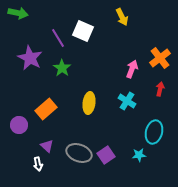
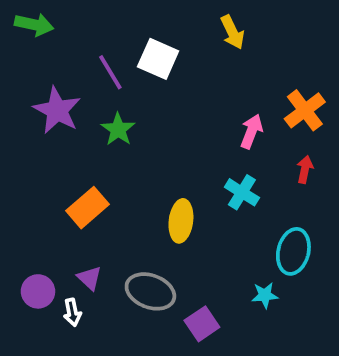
yellow ellipse: (89, 103) -> (181, 221), moved
purple circle: (19, 125) -> (38, 291), moved
purple square: (106, 155) -> (202, 324), moved

